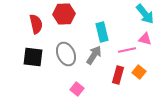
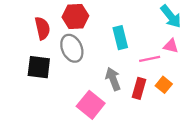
gray ellipse: (66, 54) -> (72, 48), moved
gray arrow: (94, 55) -> (113, 79), moved, turned -54
pink square: (77, 89) -> (91, 105), size x1.6

